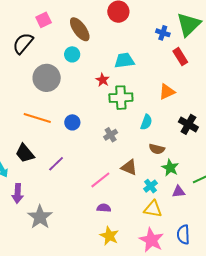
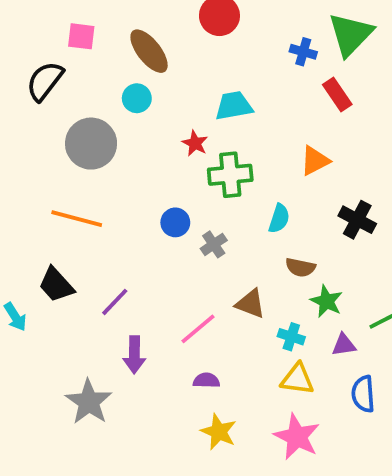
pink square: (44, 20) -> (81, 36), turned 35
blue circle: (72, 122) -> (175, 222), moved
cyan cross: (150, 186) -> (291, 337), turned -32
purple arrow: (18, 193) -> (134, 355), moved
blue semicircle: (183, 235) -> (363, 394), moved

